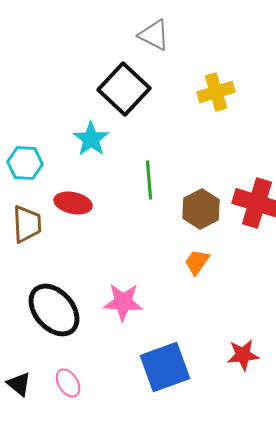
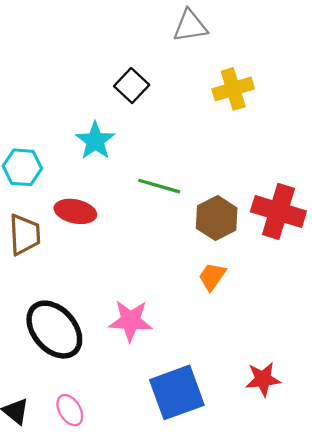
gray triangle: (154, 35) -> (190, 26), moved, turned -36
black square: (124, 89) -> (132, 86), size x0.6
green line: (149, 180) -> (159, 186), turned -69

